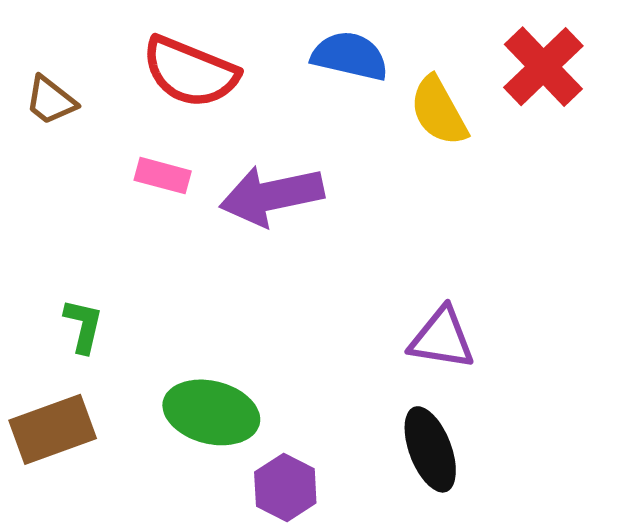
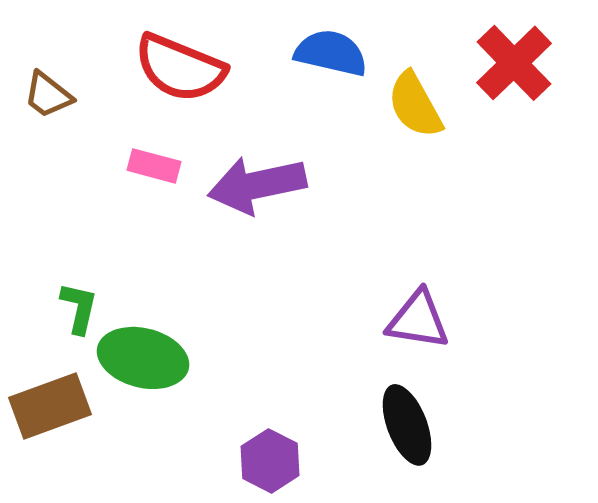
green ellipse: (211, 412) -> (143, 358), moved

